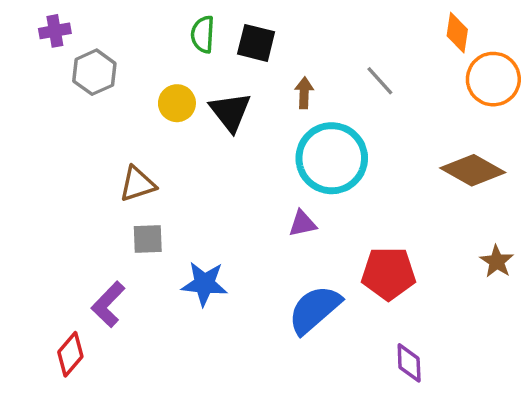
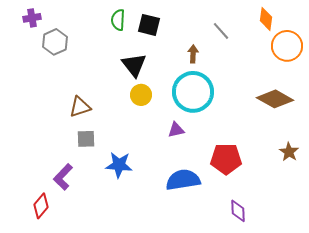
gray line: (380, 81) -> (221, 31), moved
brown arrow: (304, 93) -> (193, 54), moved
yellow circle: (177, 103) -> (141, 95), moved
blue semicircle: (315, 310) -> (183, 180), turned 32

